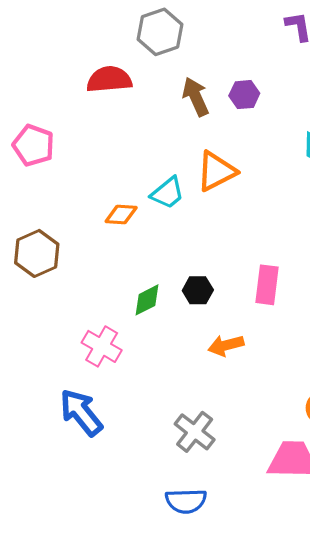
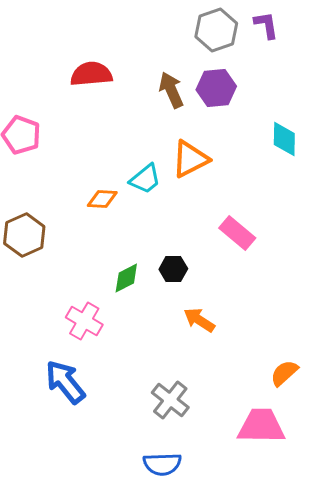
gray hexagon: (160, 32) -> (216, 30), moved
purple hexagon: (244, 95) -> (216, 88), size x1.4
pink rectangle: (267, 285) -> (237, 233), moved, turned -57
orange arrow: (226, 345) -> (199, 320), turned 48

